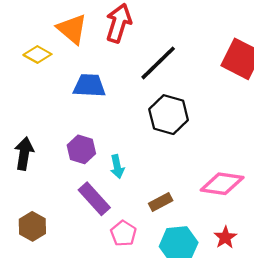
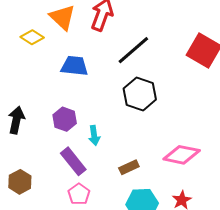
pink pentagon: (123, 233) -> (79, 194), moved

